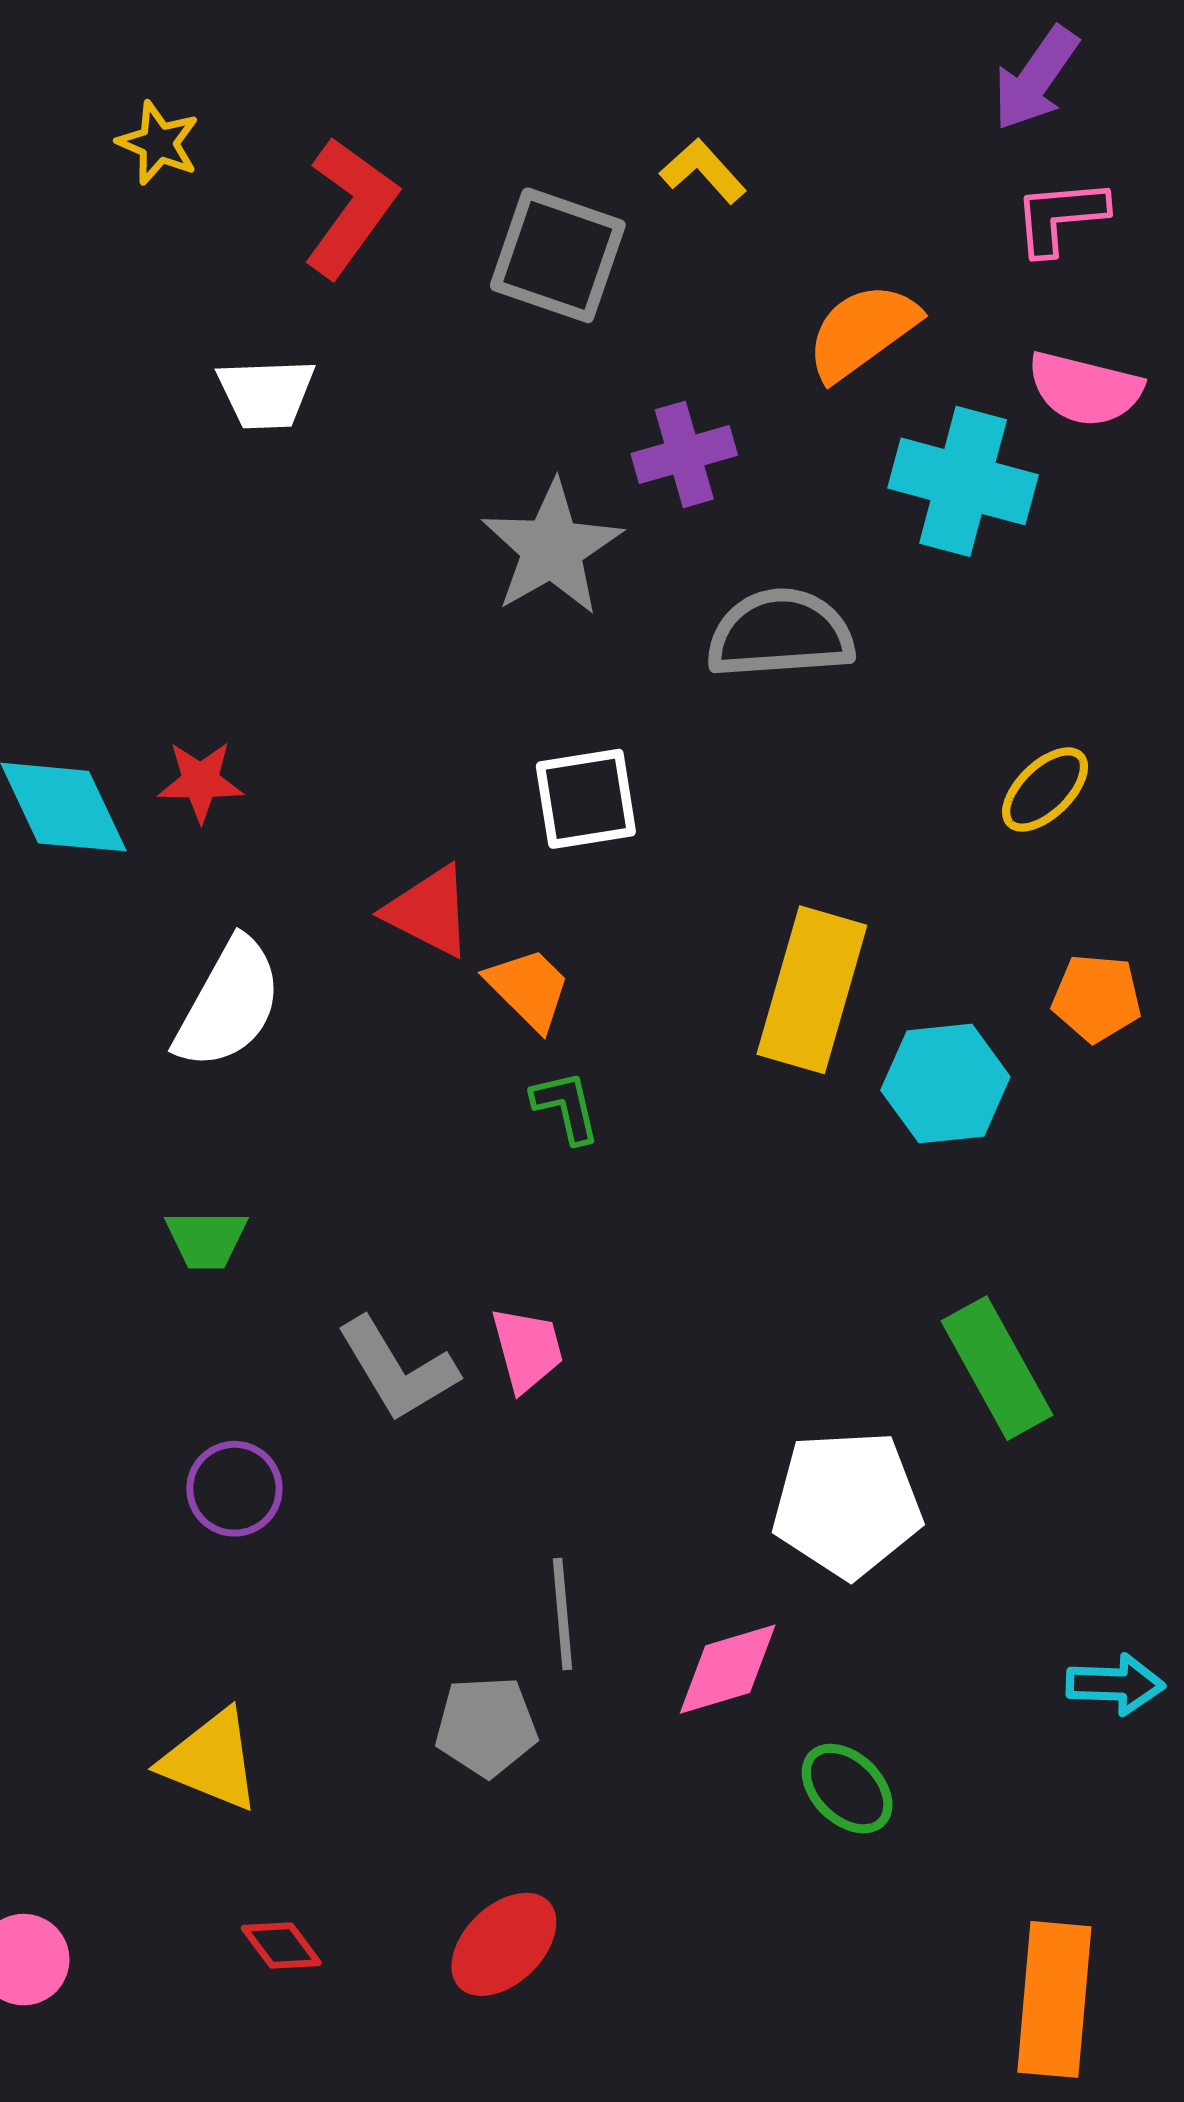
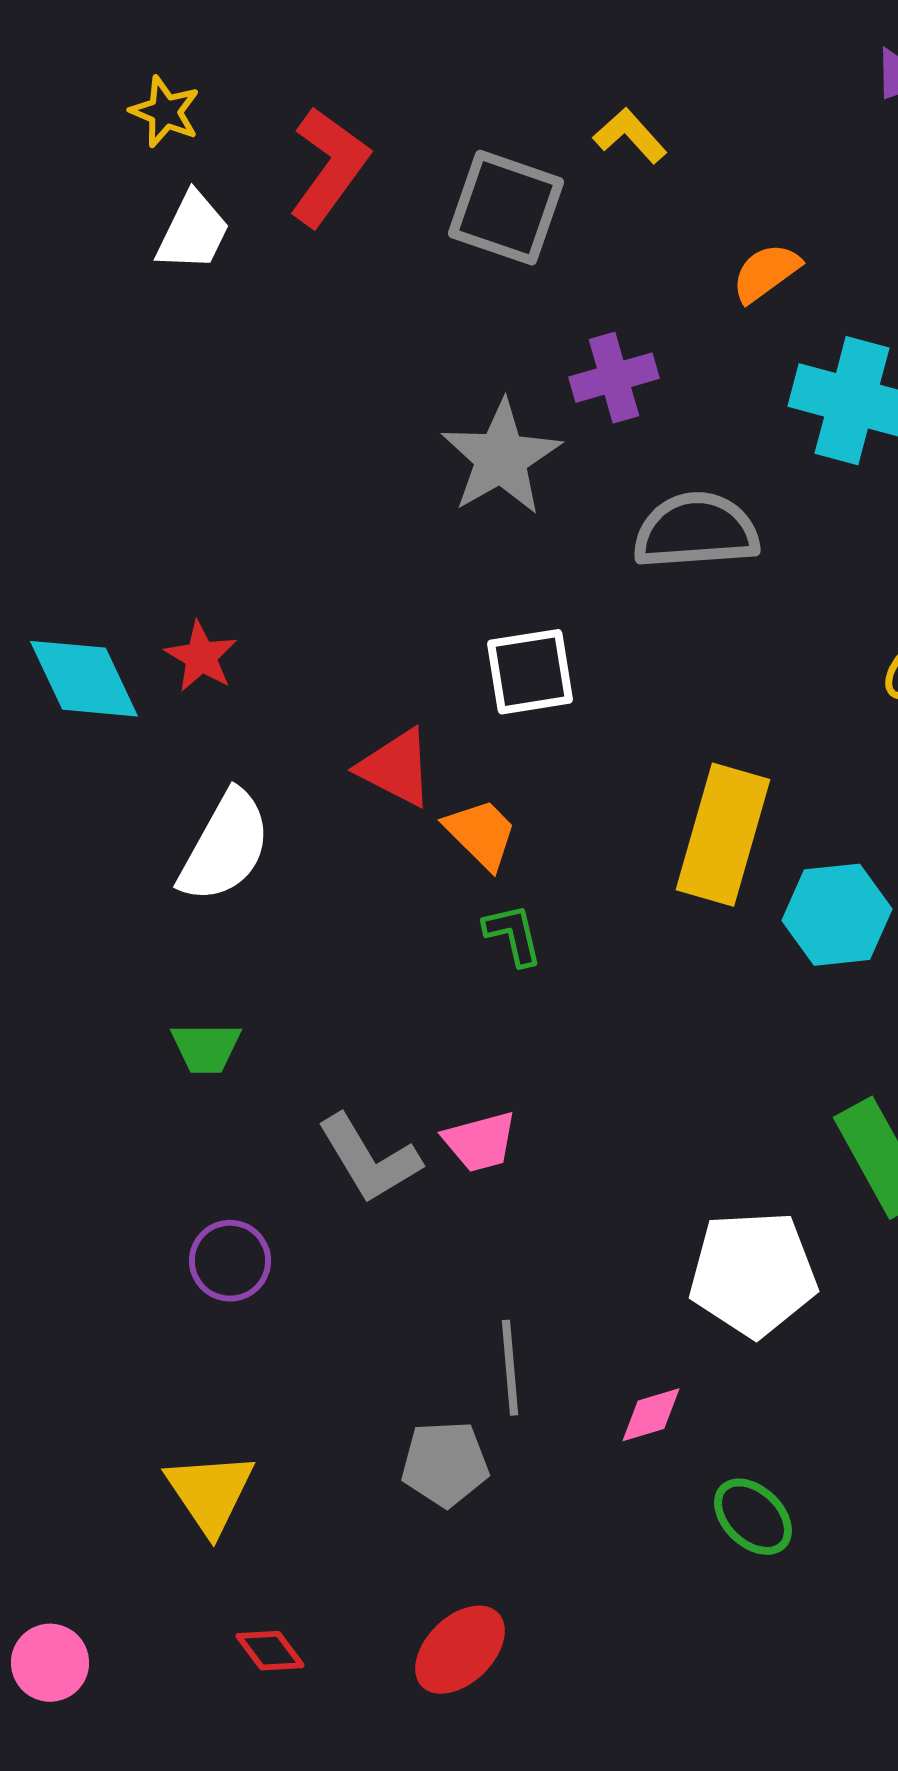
orange semicircle: (862, 331) -> (766, 273), size x0.7
white trapezoid: (266, 394) -> (193, 232), moved, turned -62
red star: (201, 781) -> (201, 657), turned 30
pink trapezoid: (527, 1349) -> (480, 1142), turned 90
pink diamond: (728, 1669) -> (651, 1415), size x0.7
yellow triangle: (211, 1760) -> (210, 1493), turned 34

